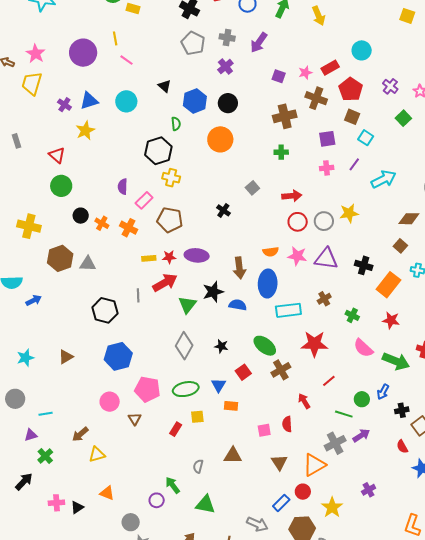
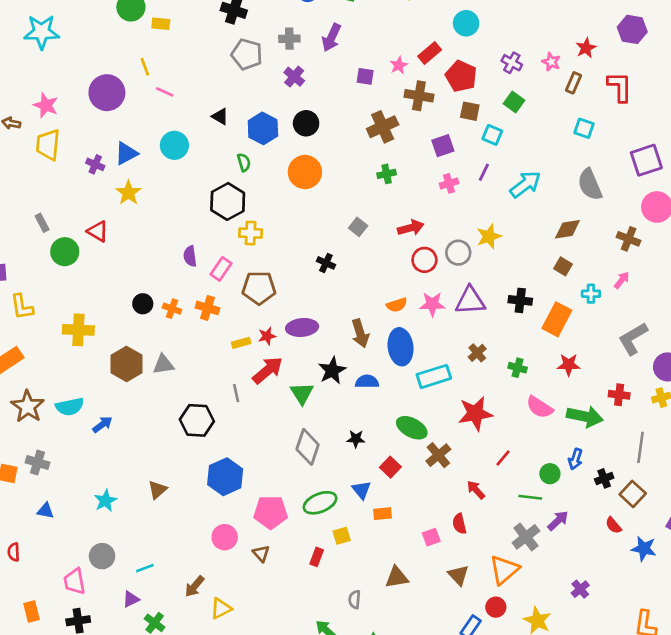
green square: (403, 118) -> (514, 102), moved
green circle: (61, 186) -> (65, 252), moved

